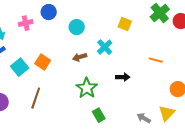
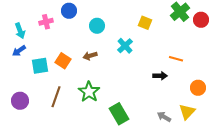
brown arrow: (80, 57) -> (90, 56), moved
cyan square: (20, 67) -> (40, 66), turned 30
black arrow: (123, 77) -> (160, 76), moved
green star: (87, 88) -> (89, 92), moved
green rectangle: (99, 115) -> (119, 114), size x1.5

